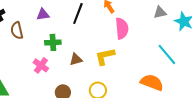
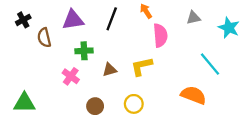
gray triangle: (160, 12) -> (193, 18), moved
purple triangle: (43, 14) -> (73, 20), size x1.5

